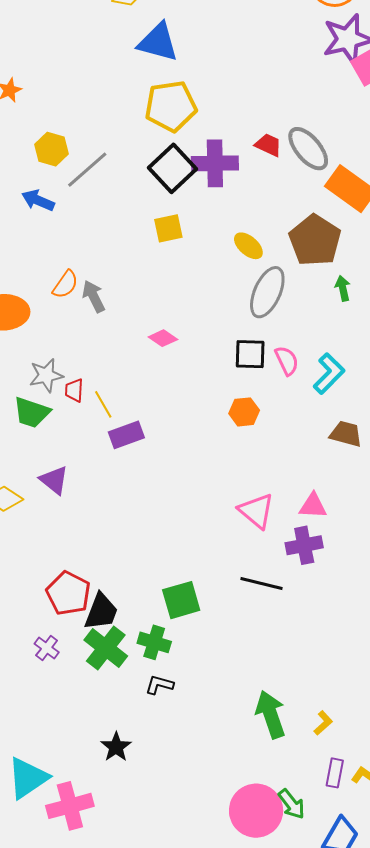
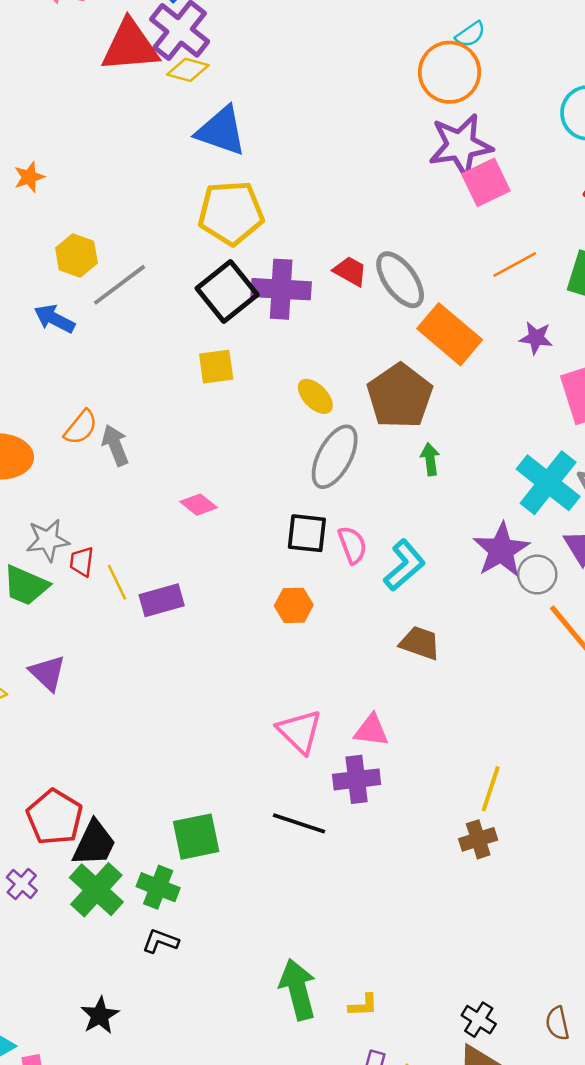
purple rectangle: (126, 435) -> (162, 600), moved
yellow L-shape: (323, 723) -> (363, 1005), turned 35

